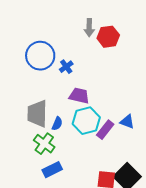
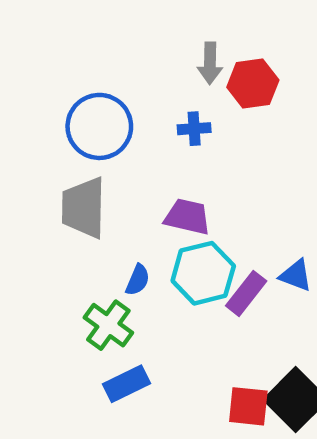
blue cross: (66, 67) -> (194, 129), moved, turned 32
gray trapezoid: (37, 114) -> (84, 208), moved

